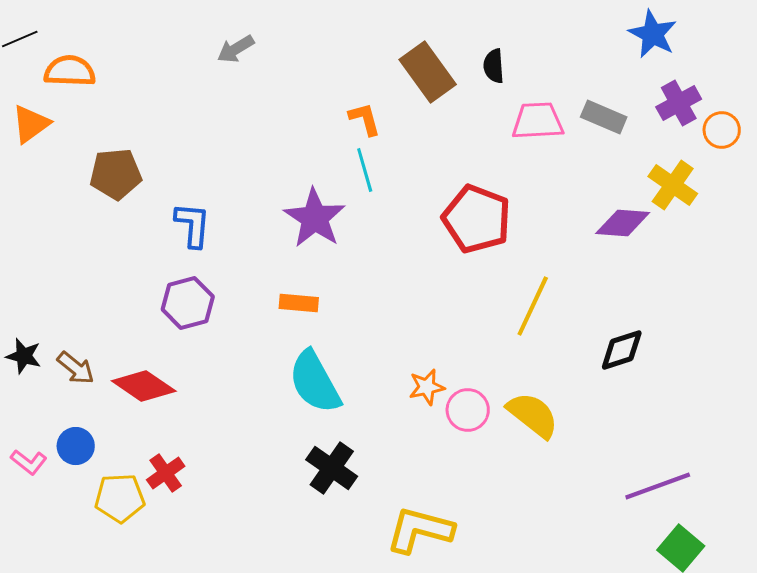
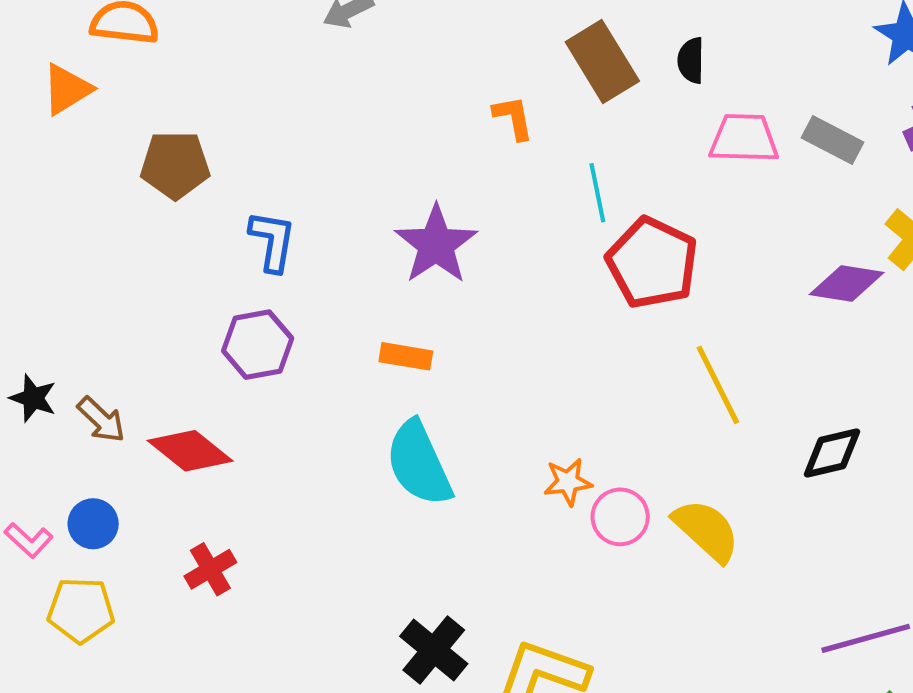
cyan line: (365, 170) -> (597, 193), moved
yellow line: (533, 306) -> (718, 385), turned -56
black cross: (332, 468) -> (434, 650), moved
yellow pentagon: (120, 498) -> (81, 610), moved

